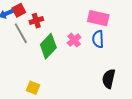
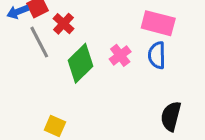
red cross: (36, 21) -> (64, 24), turned -32

